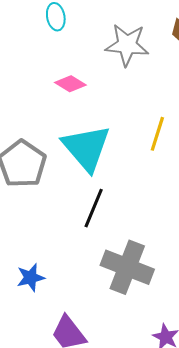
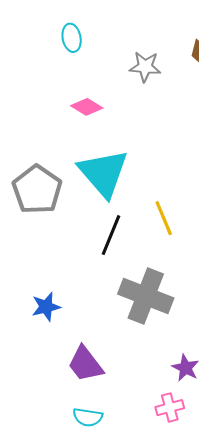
gray star: (127, 45) -> (145, 67), size x0.7
yellow line: (157, 134) -> (164, 218), moved, turned -40

